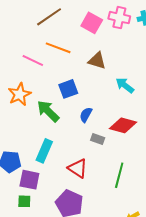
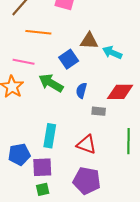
pink line: (33, 60) -> (24, 62), moved
brown triangle: (97, 61) -> (89, 41), moved
blue square: (68, 89) -> (69, 59), moved
green arrow: (48, 111) -> (51, 83), moved

